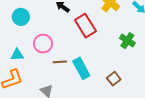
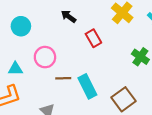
red rectangle: (85, 26) -> (93, 38), size x0.7
brown square: (114, 79) -> (124, 99), size x1.5

